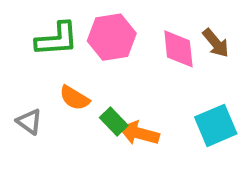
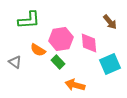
pink hexagon: (112, 37) -> (61, 39), moved
pink diamond: (178, 49) -> (89, 43), moved
orange arrow: (139, 133) -> (75, 85), moved

